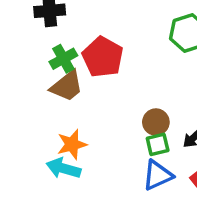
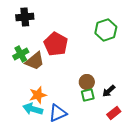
green cross: (63, 59) -> (21, 54), moved
blue triangle: (158, 175) -> (58, 113), moved

